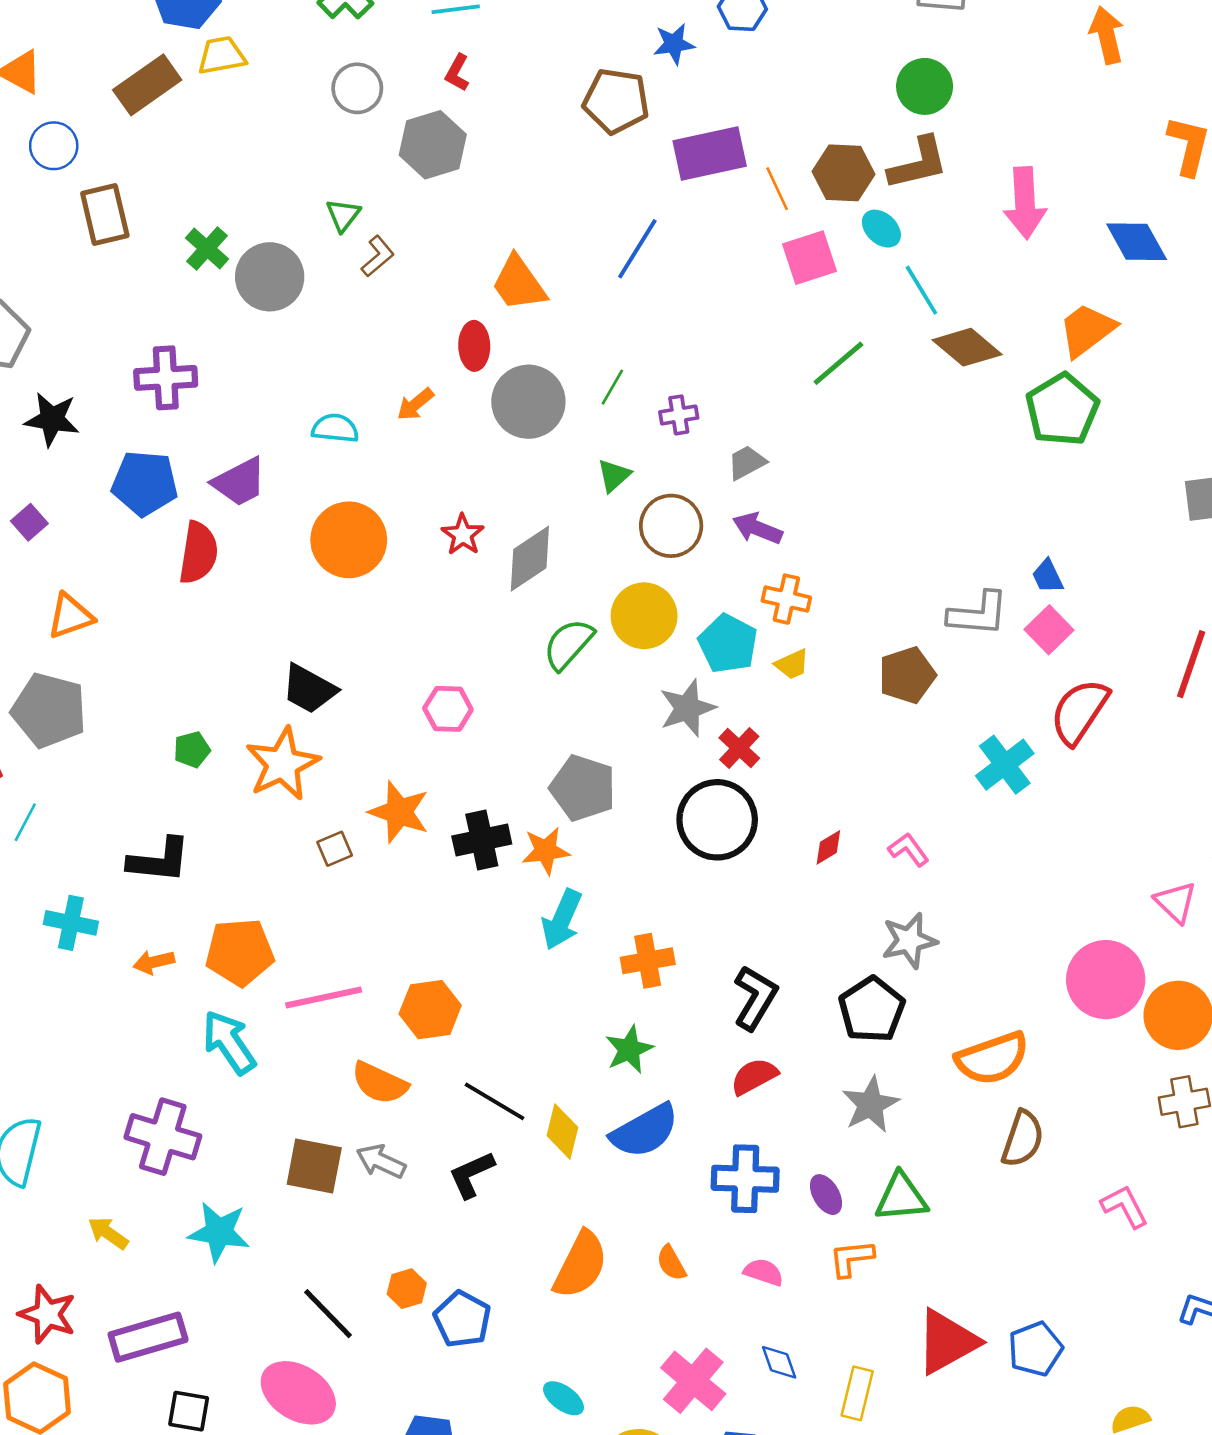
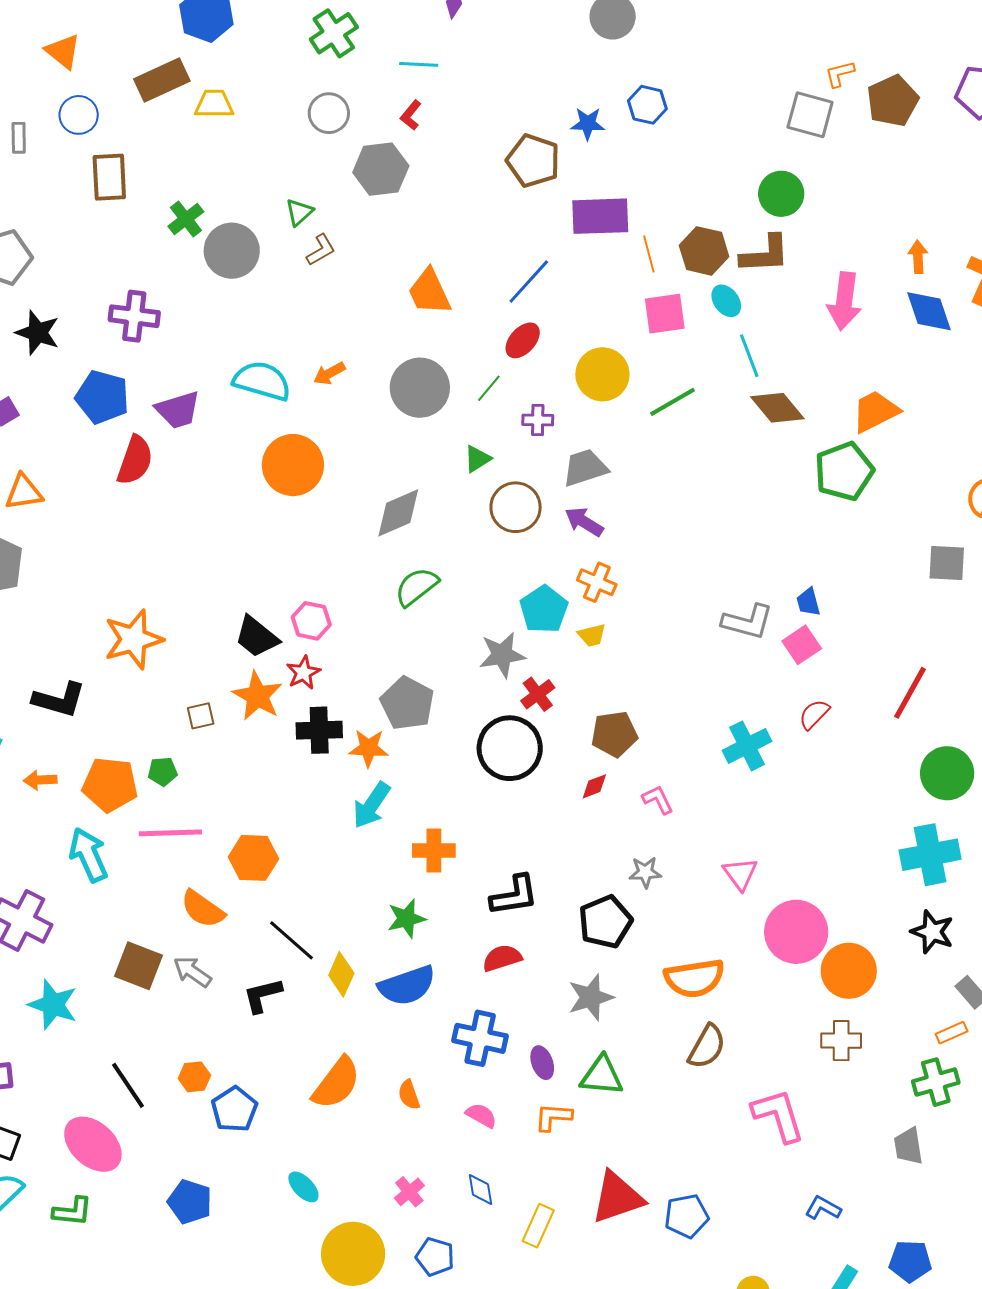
orange arrow: (1107, 35) -> (918, 257), moved, size x0.7
yellow trapezoid: (222, 55) -> (214, 104), moved
blue diamond: (1137, 242) -> (929, 311), moved
red ellipse: (474, 346) -> (523, 340), moved, turned 33
cyan semicircle: (335, 428) -> (262, 381), size x1.5
gray trapezoid: (747, 463) -> (585, 468), size x1.4
red star: (463, 535) -> (303, 673), moved
orange circle: (349, 540) -> (293, 465), moved
yellow circle: (644, 616) -> (602, 374), moved
brown pentagon: (907, 675) -> (614, 734), moved
black trapezoid: (309, 689) -> (257, 637), moved
red semicircle: (1079, 711) -> (814, 714), size x0.6
green pentagon: (192, 750) -> (163, 771), moved
orange star: (282, 764) -> (133, 639), moved
pink triangle: (1176, 902) -> (740, 874), moved
gray star: (909, 941) -> (645, 872), size x0.7
black L-shape: (755, 998) -> (514, 895), turned 40
pink L-shape: (1125, 1206) -> (778, 1115), size x1.5
pink cross: (693, 1381) -> (409, 1192), size x0.6

